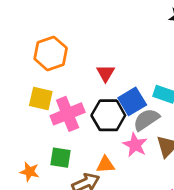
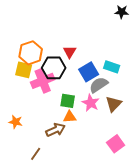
orange hexagon: (51, 53) -> (31, 53), moved
black hexagon: (108, 115) -> (54, 68), moved
green square: (60, 158) -> (68, 101), moved

